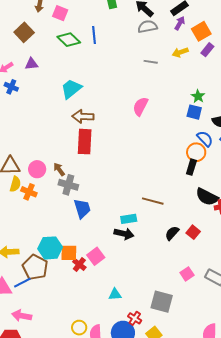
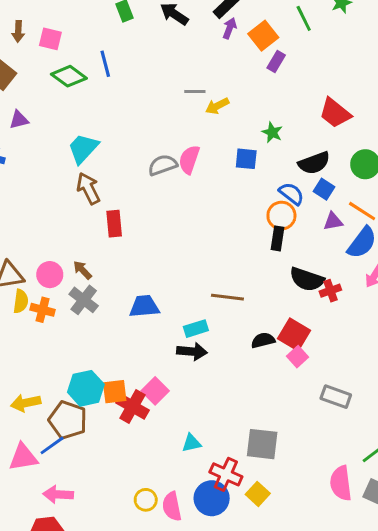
gray semicircle: (147, 27) -> (163, 165), moved
yellow arrow: (180, 52) -> (217, 106), moved
blue square: (194, 112) -> (246, 159), moved
brown arrow: (83, 116) -> (88, 188), moved, turned 70
red rectangle: (85, 142) -> (114, 224), size x0.7
gray cross: (68, 185) -> (84, 300), moved, turned 30
blue trapezoid: (82, 209) -> (144, 306), moved, turned -70
red square: (193, 232) -> (294, 334), size x1.5
black semicircle: (172, 233) -> (263, 340), turned 42
red cross: (79, 264) -> (133, 406), size x1.5
pink square: (187, 274) -> (298, 357), moved
red cross: (135, 318) -> (226, 474), size x1.5

